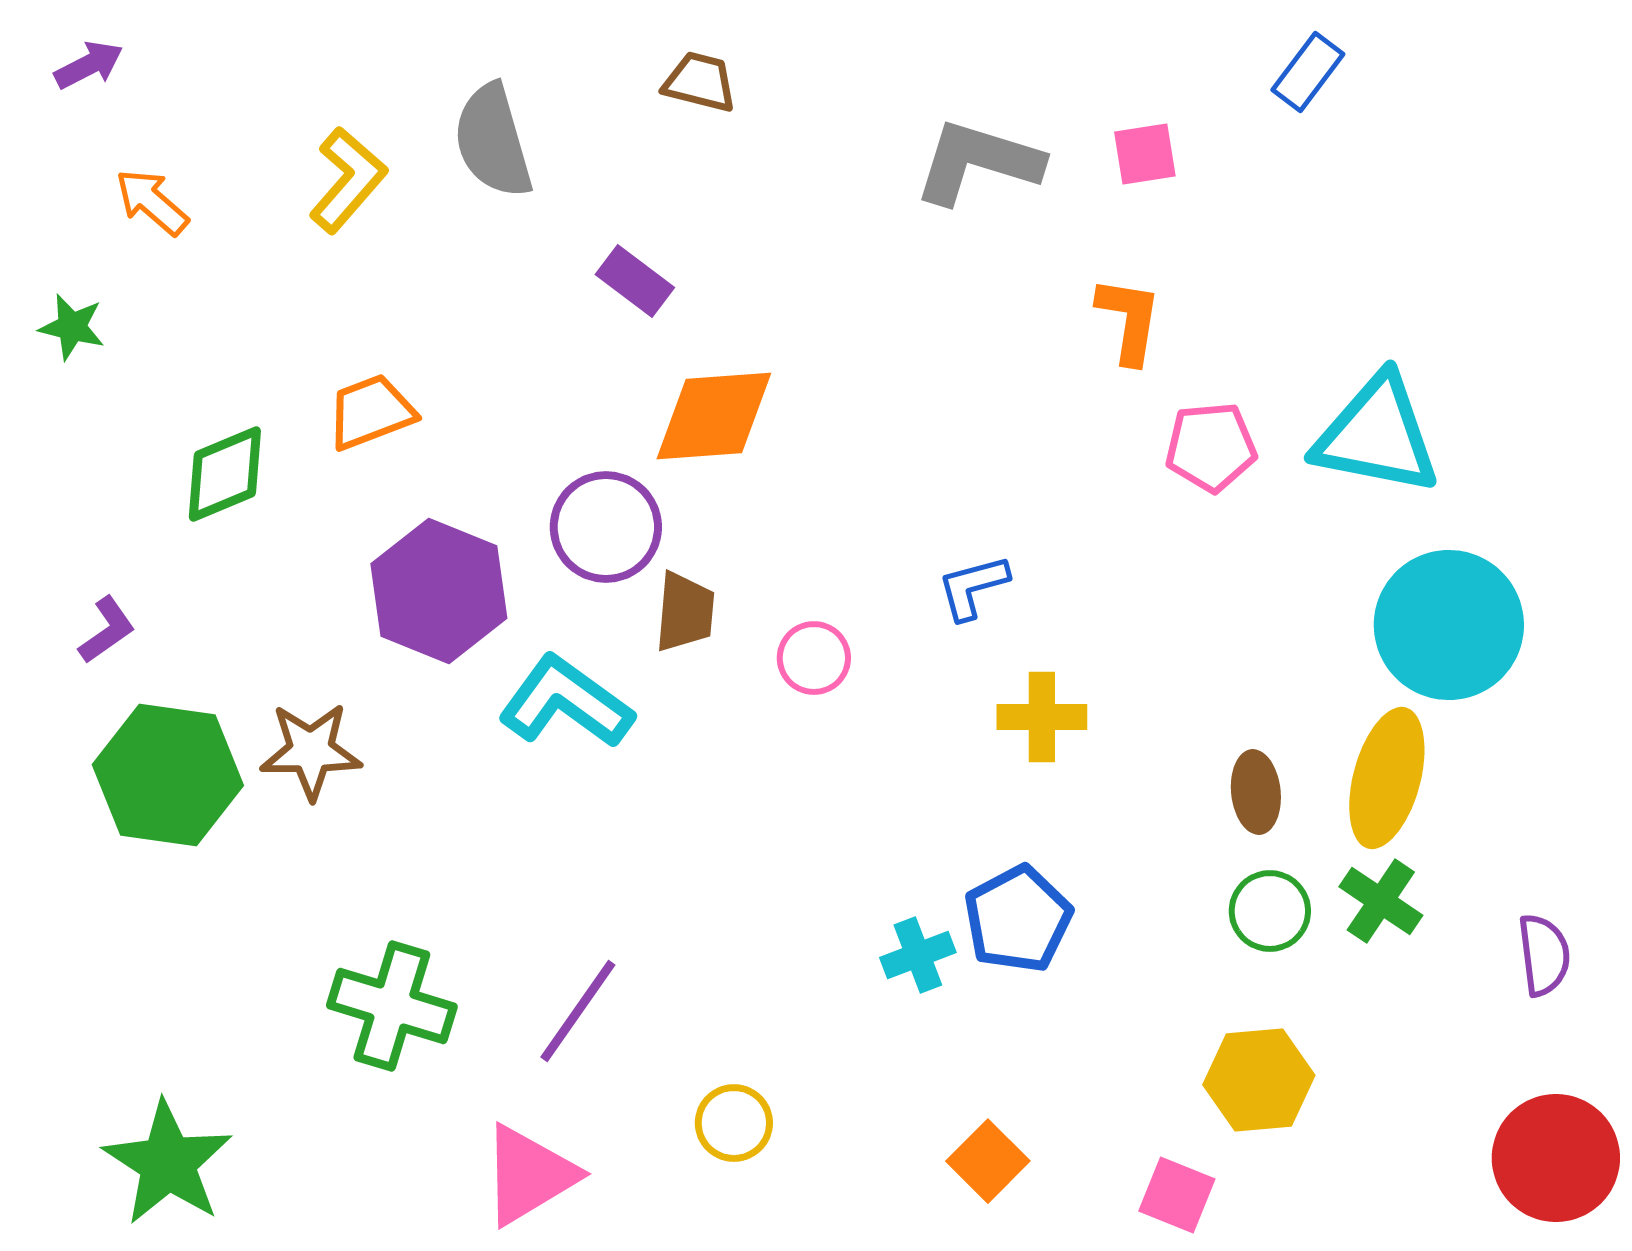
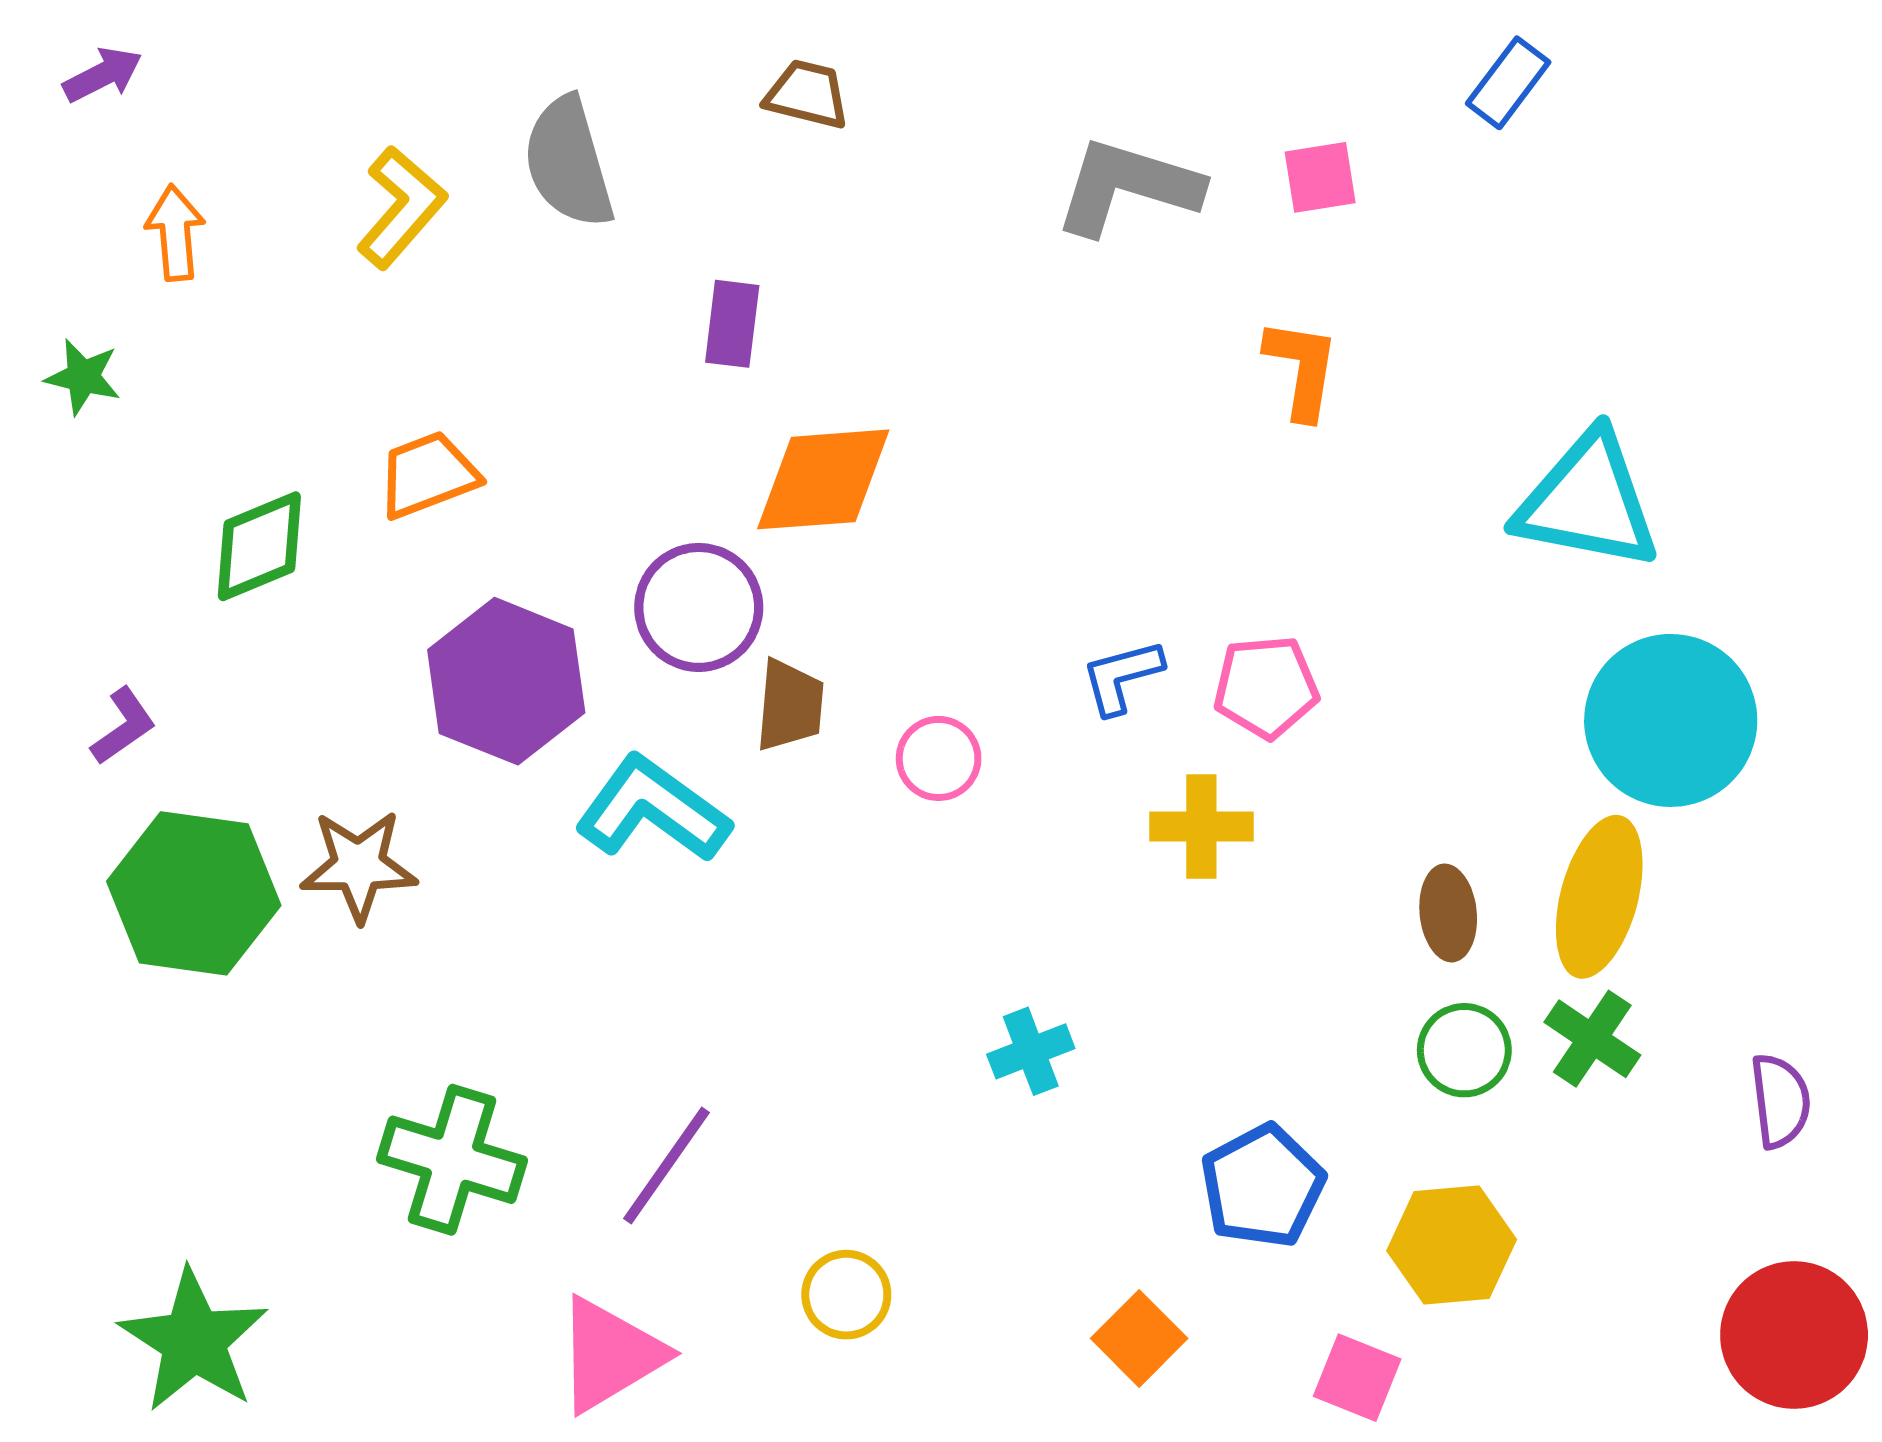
orange arrow: (152, 202) -> (175, 233), turned 44
purple rectangle: (635, 281) -> (732, 324), turned 60
pink pentagon: (1211, 447) -> (1266, 687), moved
blue pentagon: (1018, 919) -> (1263, 1186), moved
cyan cross: (918, 955) -> (1031, 1051), moved

